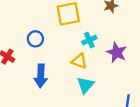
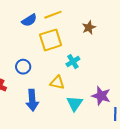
purple star: (117, 52) -> (101, 96), moved
yellow triangle: (79, 61) -> (57, 83), moved

